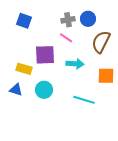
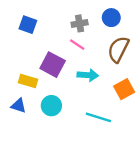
blue circle: (88, 19) -> (111, 18), moved
purple square: (45, 55) -> (53, 65), turned 30
orange square: (106, 76) -> (124, 89), turned -30

